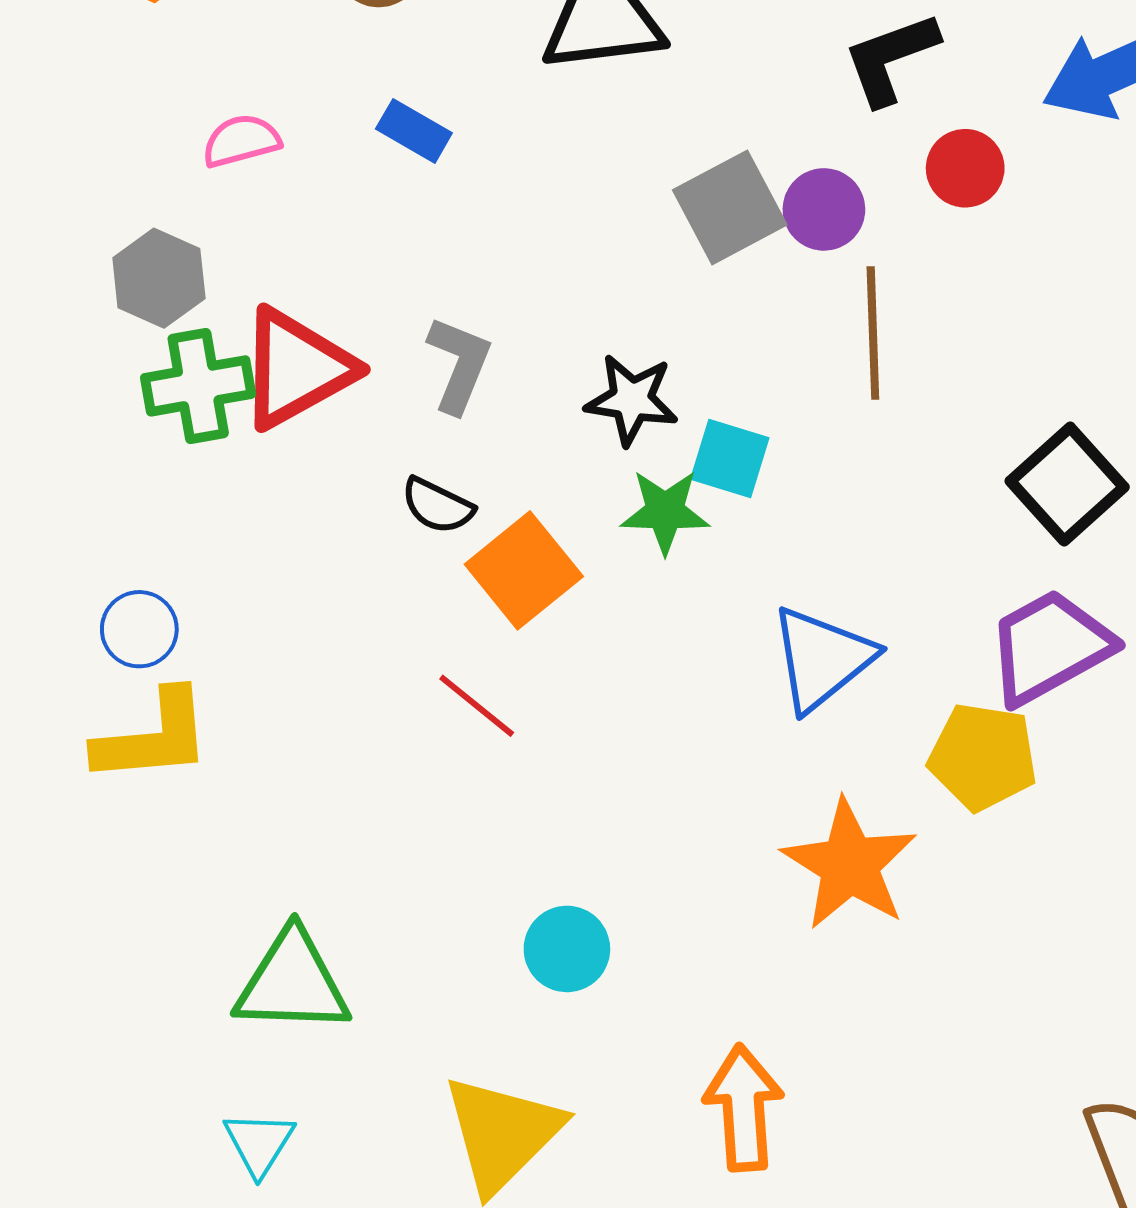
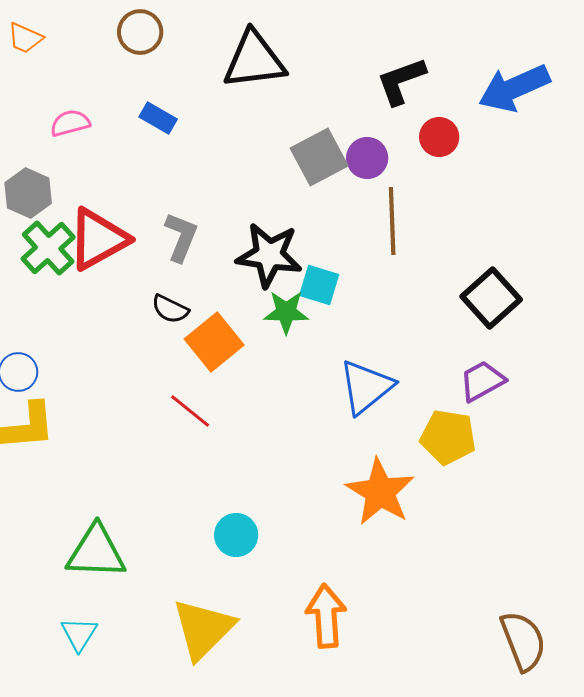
green cross: (198, 386) -> (48, 248), turned -32
black star: (632, 400) -> (269, 255), size x1.4
purple trapezoid: (1050, 647) -> (482, 381), size x0.7

